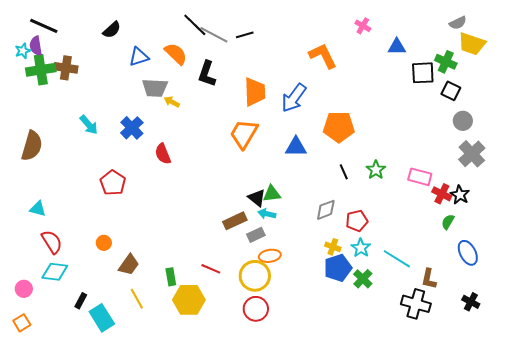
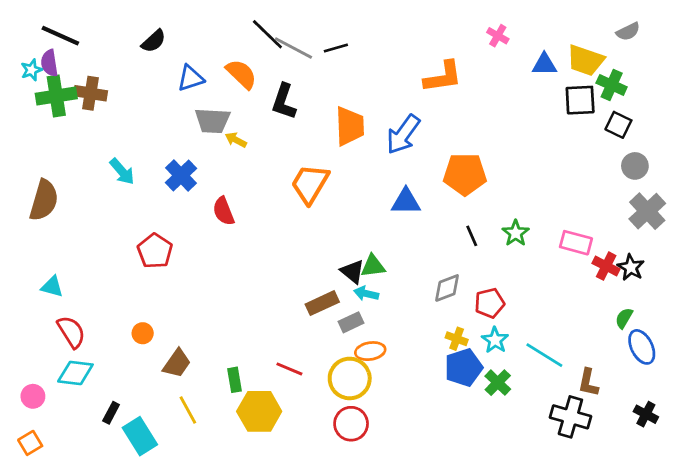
yellow trapezoid: (472, 44) -> (586, 60), moved
orange L-shape: (323, 56) -> (443, 77), turned 108
orange trapezoid: (244, 134) -> (310, 184), moved
green semicircle: (448, 222) -> (624, 318), moved

